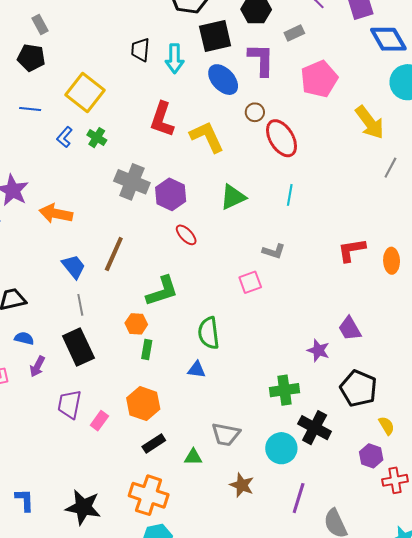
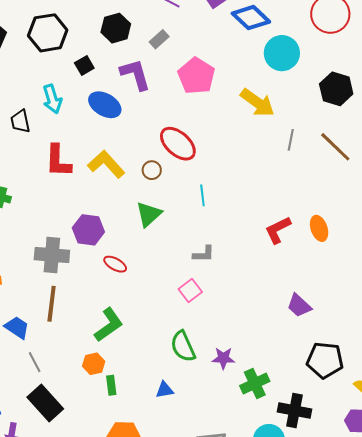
black square: (215, 36) -> (84, 65), size x0.6
black trapezoid: (140, 50) -> (20, 121), moved
brown circle: (255, 112) -> (152, 170), moved
gray cross: (132, 182) -> (52, 255), moved
green semicircle: (209, 333) -> (183, 346), moved
purple star: (318, 350) -> (223, 358), moved

